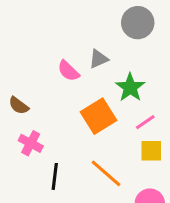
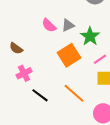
gray triangle: (99, 59) -> (68, 25), moved
pink cross: (31, 143) -> (24, 73), turned 35
black line: (55, 176) -> (40, 95), turned -60

